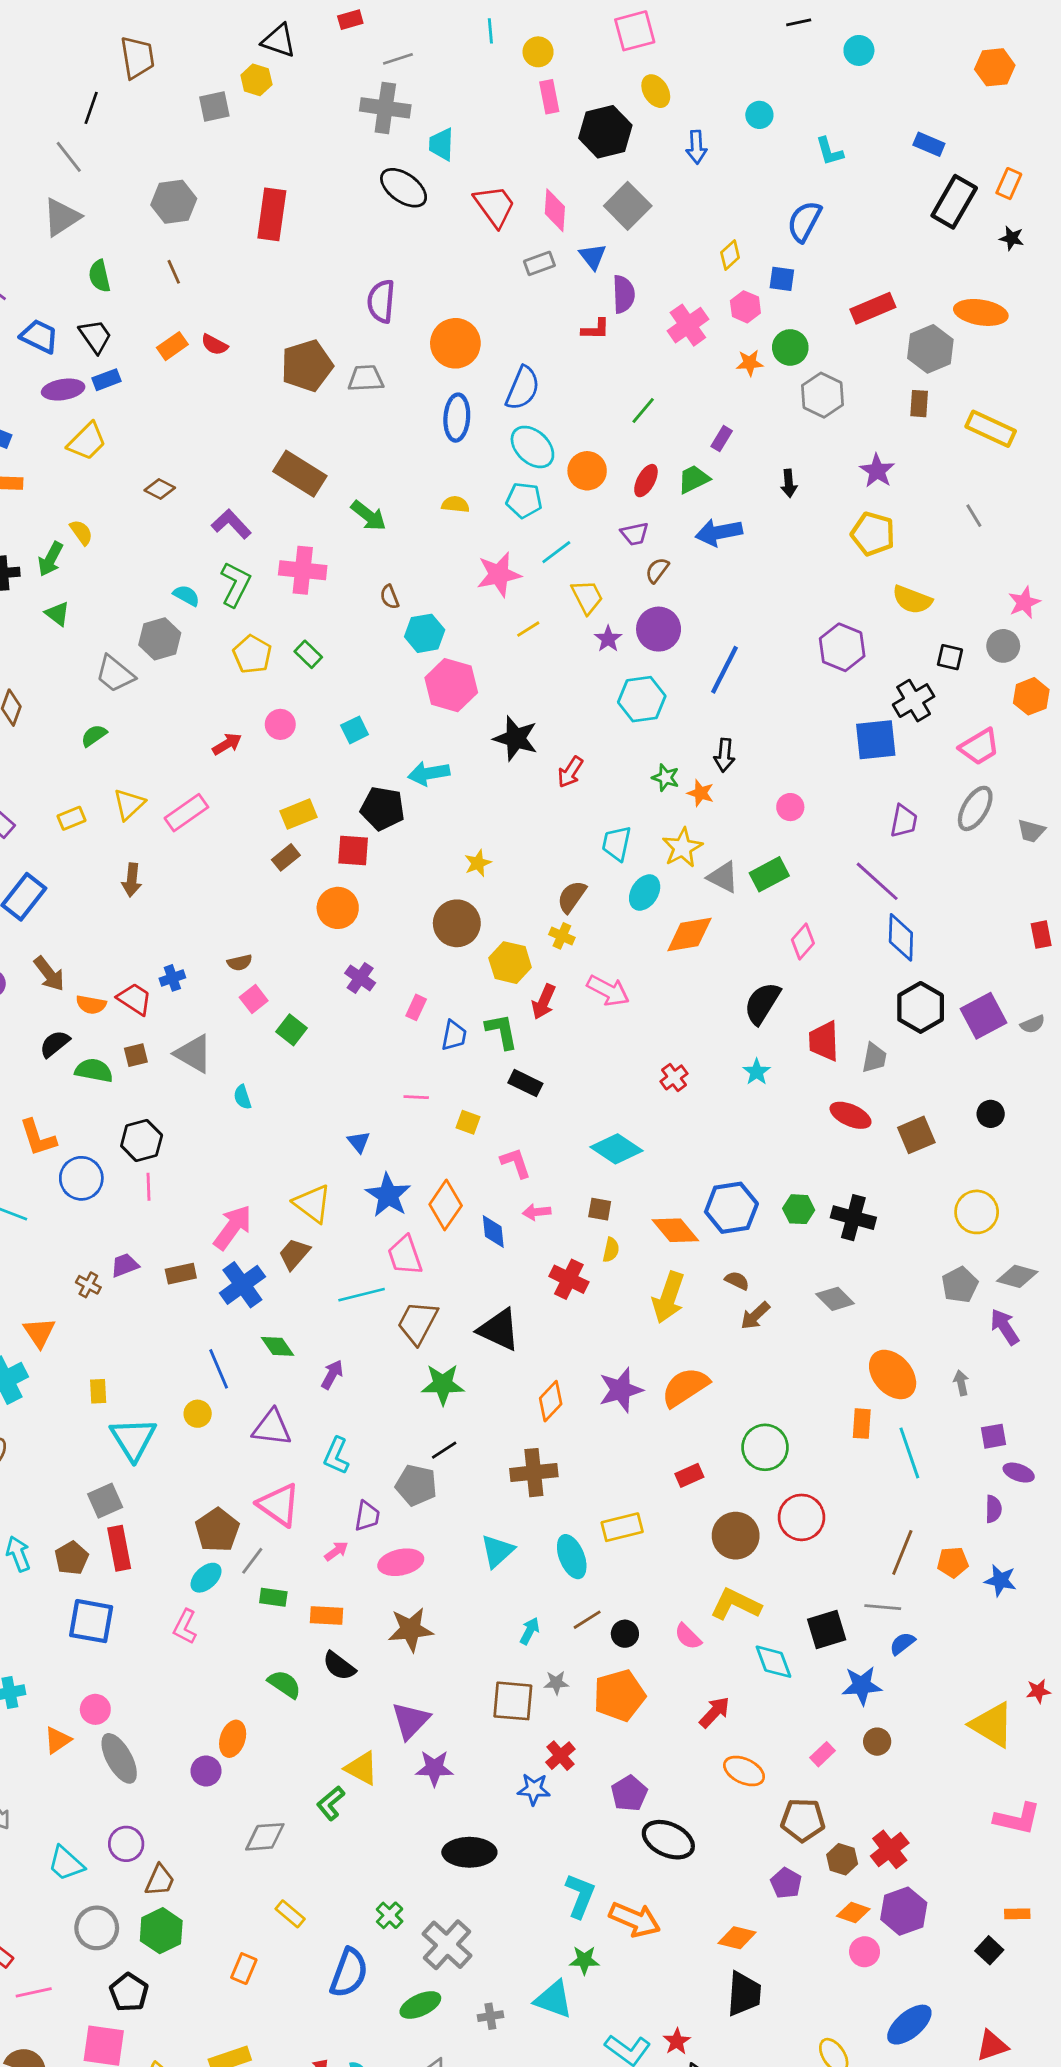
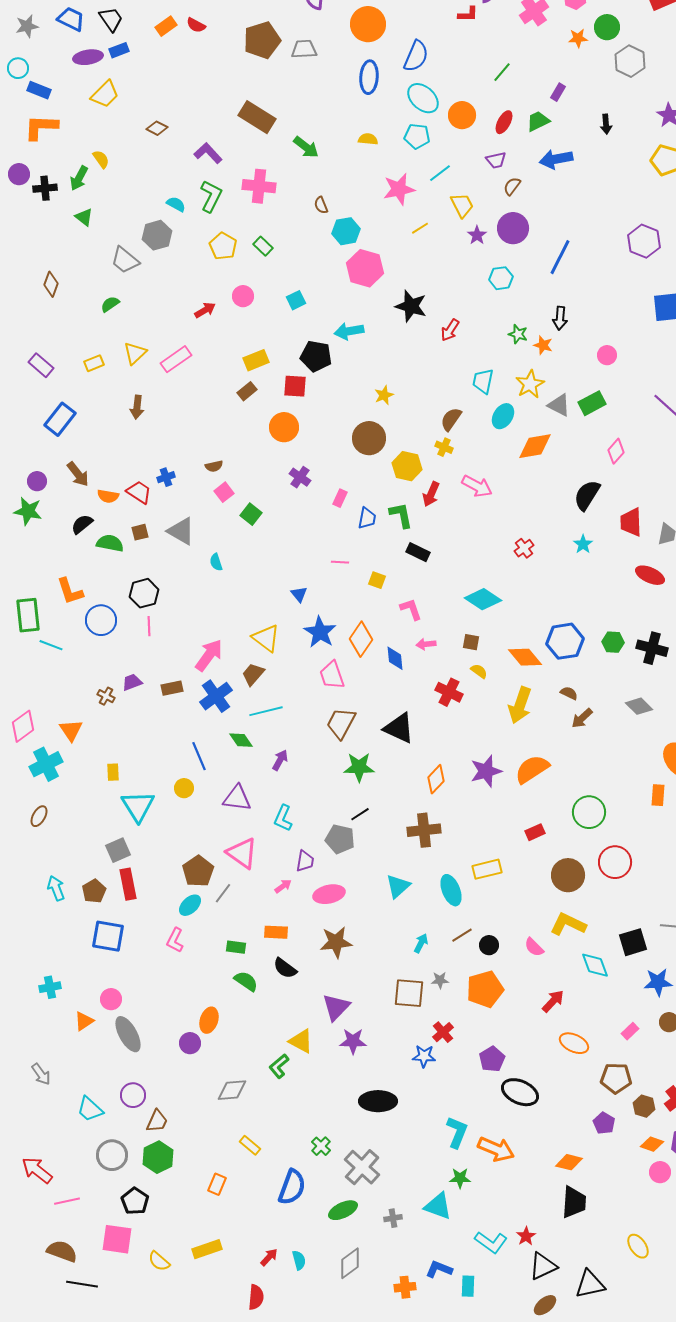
cyan hexagon: (642, 699) -> (501, 278), size x0.7
yellow semicircle: (611, 1250) -> (479, 671), turned -66
cyan line: (362, 1295) -> (266, 711), moved
green rectangle: (273, 1597) -> (236, 947), moved

